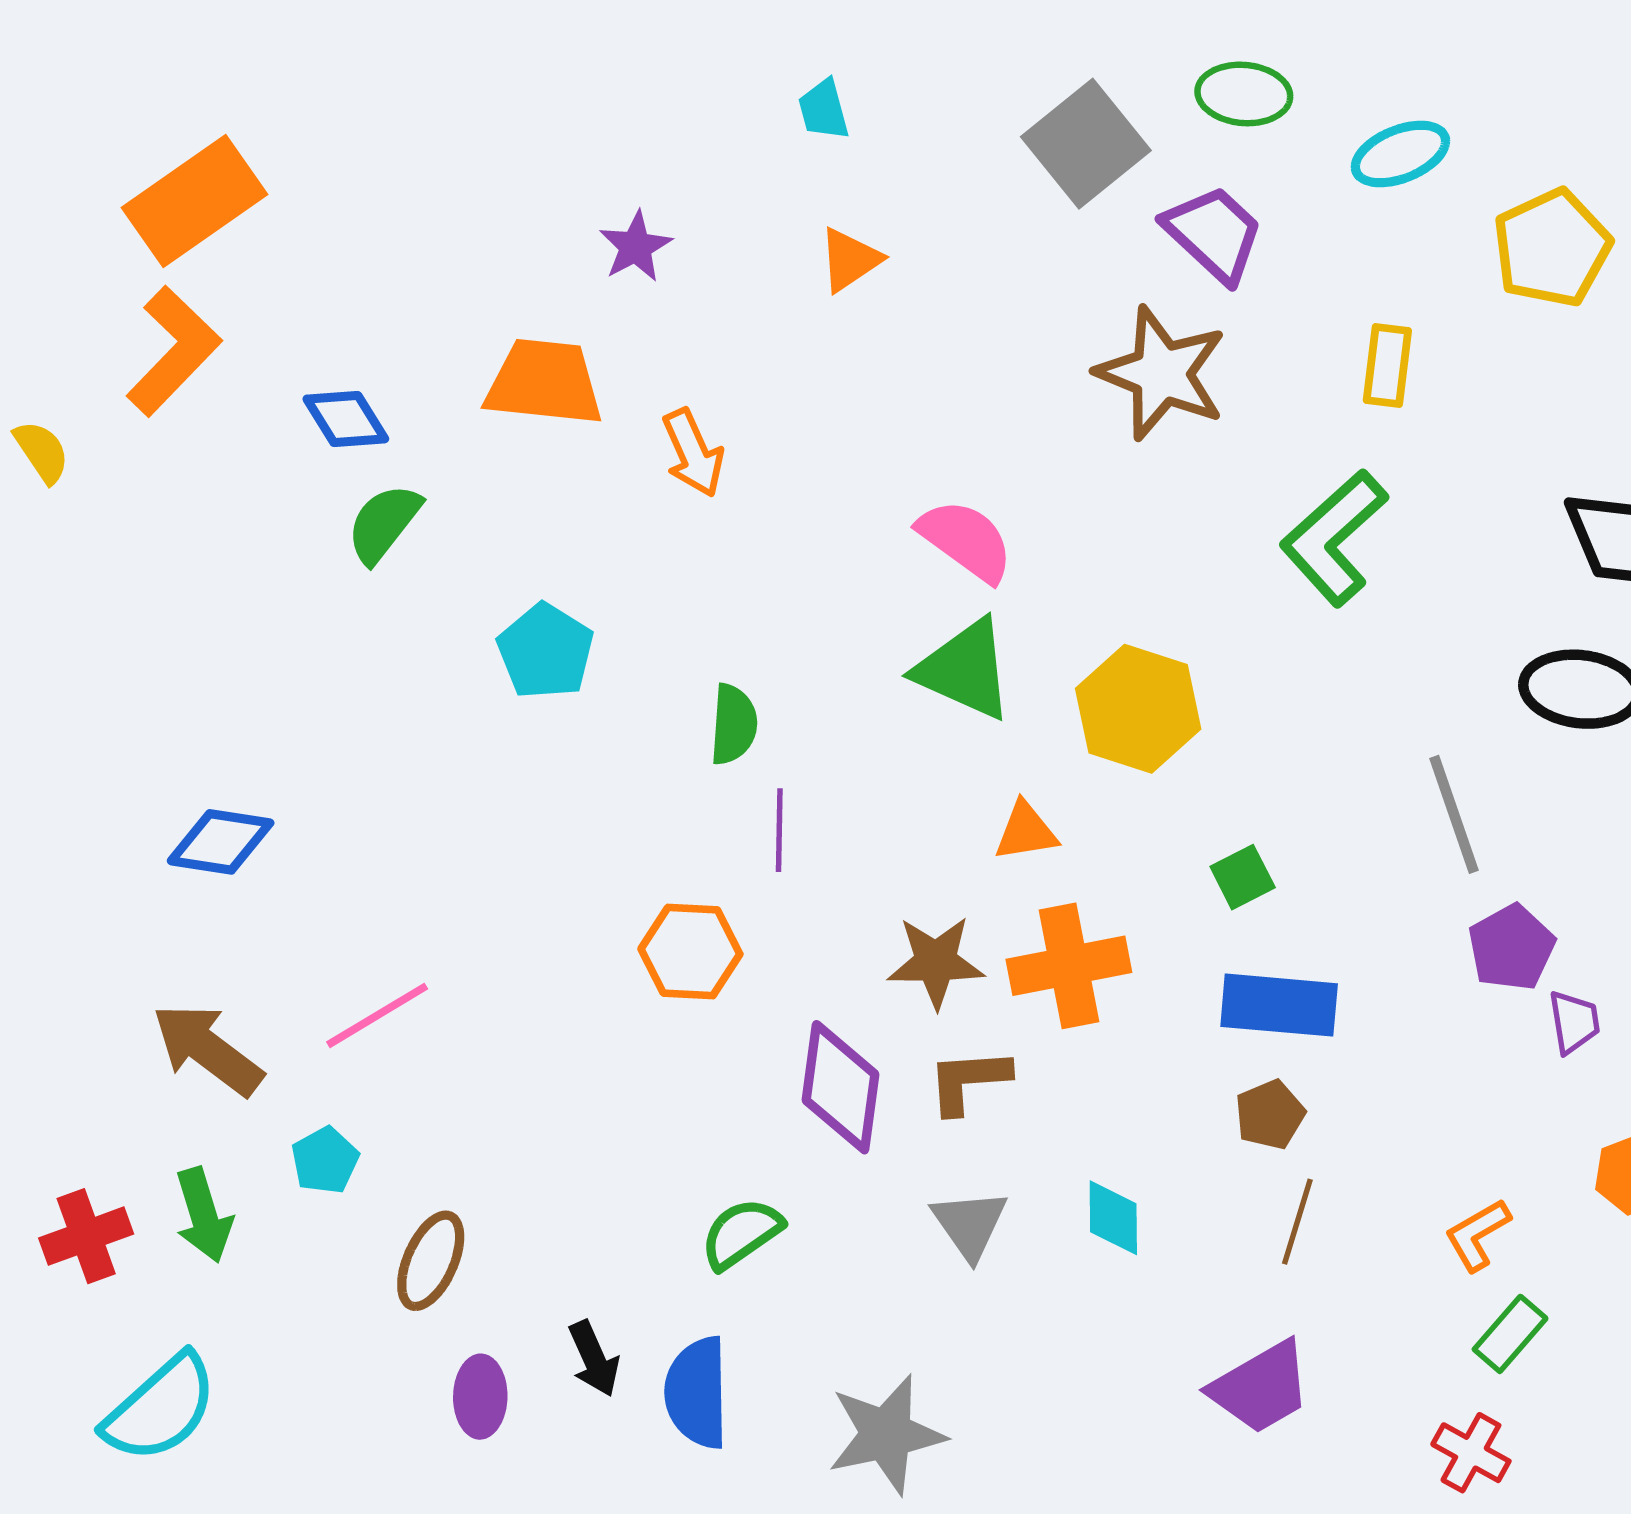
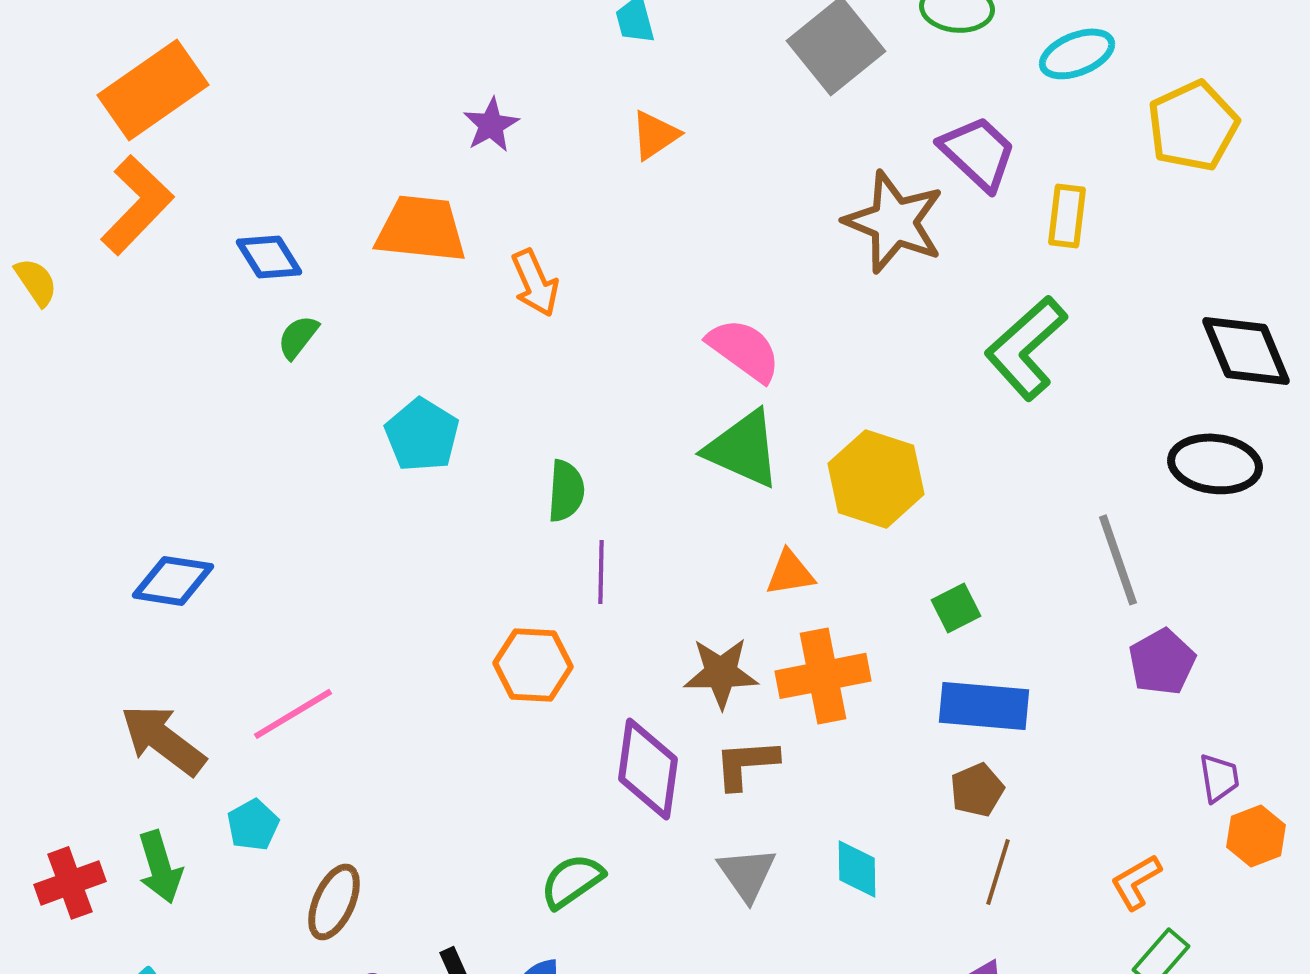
purple trapezoid: (1214, 234) -> (978, 153), moved
green semicircle: (384, 523) -> (298, 337), size x0.7
purple trapezoid: (1574, 1022) -> (1219, 778), moved

